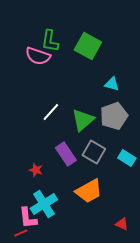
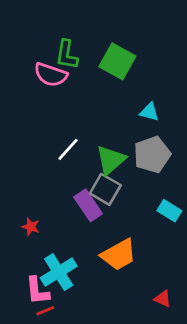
gray square: (94, 152) -> (105, 189), moved
red star: (36, 170) -> (31, 227), moved
red line: (21, 233) -> (45, 311), moved

